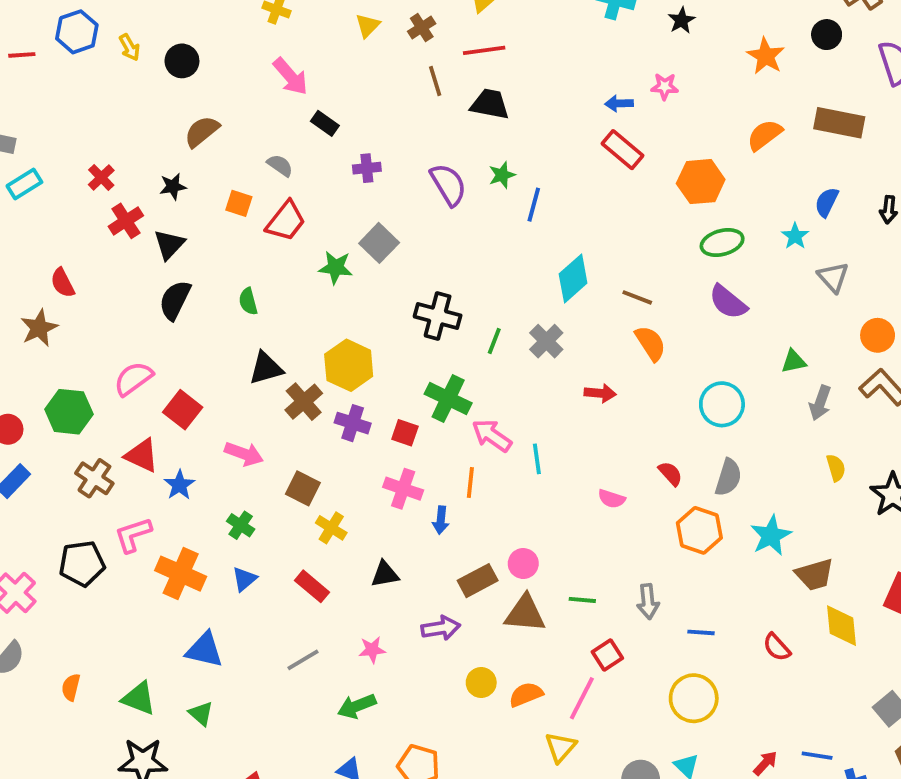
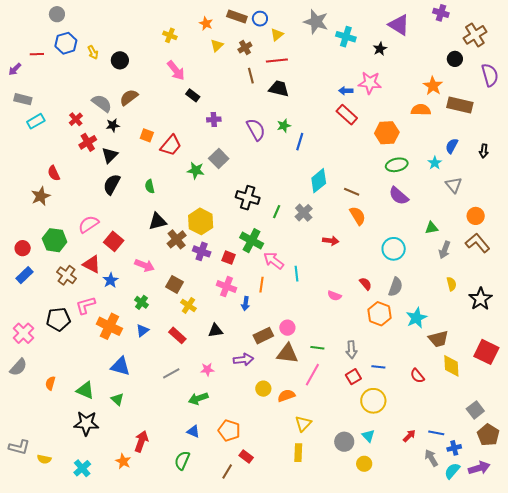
orange star: (766, 56) -> (433, 86), moved
pink star: (665, 86) -> (370, 83), size x1.6
orange semicircle: (765, 135) -> (421, 110), turned 36
gray semicircle: (280, 165) -> (102, 103), moved, size x1.5
red square: (607, 655) -> (353, 377), moved
pink line: (582, 698) -> (312, 375), moved

